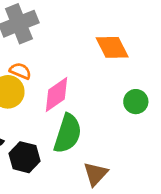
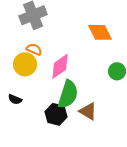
black hexagon: (25, 157) -> (56, 114), moved
brown triangle: (95, 174) -> (88, 111), moved, turned -42

